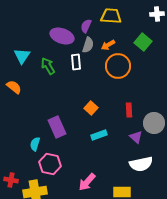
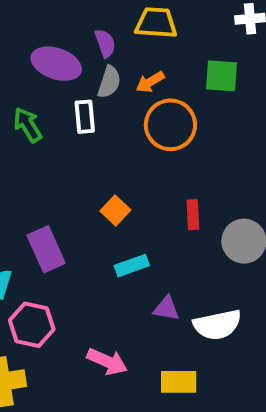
purple semicircle: (86, 26) -> (105, 43), turned 136
green square: (143, 42) -> (221, 76), turned -36
purple triangle: (136, 137) -> (166, 308), moved, turned -32
pink arrow: (87, 182) -> (107, 361), turned -108

